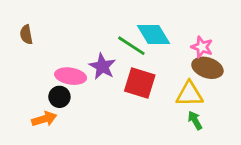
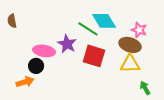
brown ellipse: (207, 68) -> (130, 45), moved
green arrow: (195, 120) -> (145, 88), moved

